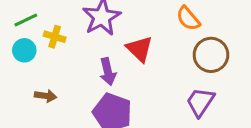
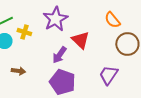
purple arrow: (108, 72) -> (59, 55), turned 48
purple trapezoid: (200, 102) -> (108, 75), moved

